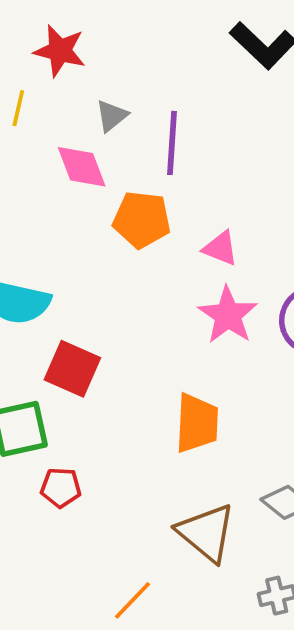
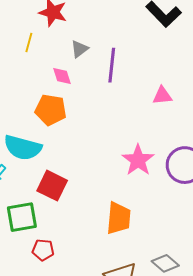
pink diamond: (82, 167) -> (62, 76), size x0.7
orange pentagon: (142, 220) -> (51, 110), moved
pink triangle: (220, 248) -> (162, 96), moved, turned -30

